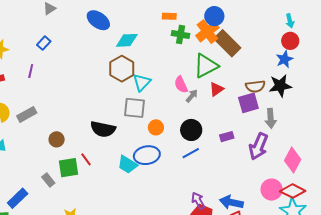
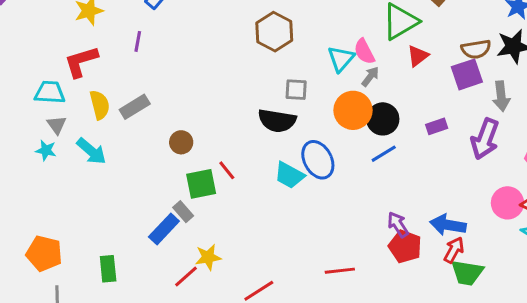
cyan triangle: (142, 82) -> (341, 59), moved
gray arrow: (192, 96) -> (370, 77), moved
gray square: (135, 108) -> (296, 90), size x0.7
orange circle: (156, 127) -> (353, 110), moved, size x1.6
black semicircle: (103, 129) -> (277, 121), moved
blue ellipse: (147, 155) -> (318, 160), turned 75
gray rectangle: (48, 180) -> (183, 212), moved
blue rectangle: (18, 198) -> (164, 229), moved

